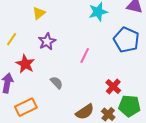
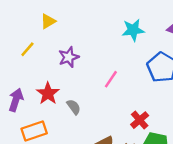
yellow triangle: (39, 13) -> (48, 21), moved
red star: (25, 64) -> (48, 93), moved

